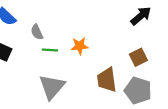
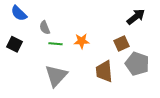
brown square: (138, 57) -> (121, 44), moved
gray pentagon: (138, 91) -> (137, 64), moved

